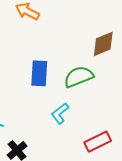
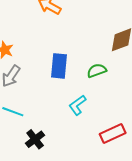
green semicircle: (79, 77) -> (97, 71), size x0.7

